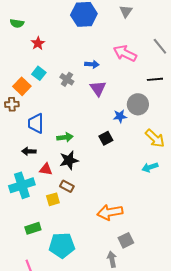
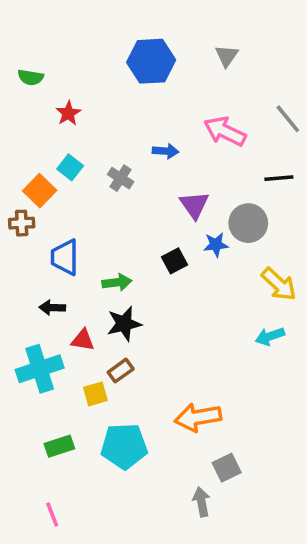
purple triangle: (98, 88) -> (194, 205), moved
black square: (106, 138) -> (174, 261), moved
brown rectangle: (67, 186) -> (121, 371), turned -64
cyan pentagon: (62, 245) -> (124, 446), moved

